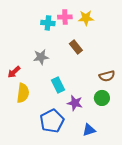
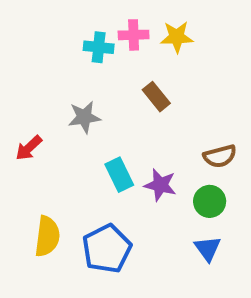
yellow semicircle: (23, 93) -> (47, 236), moved
purple star: (75, 103) -> (160, 185), moved
blue triangle: (89, 130) -> (208, 249), moved, turned -48

